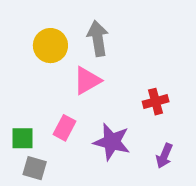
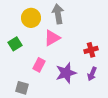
green square: (22, 138) -> (15, 44), moved, turned -32
purple star: (112, 142) -> (66, 73), turned -30
purple arrow: (164, 156) -> (92, 74), moved

